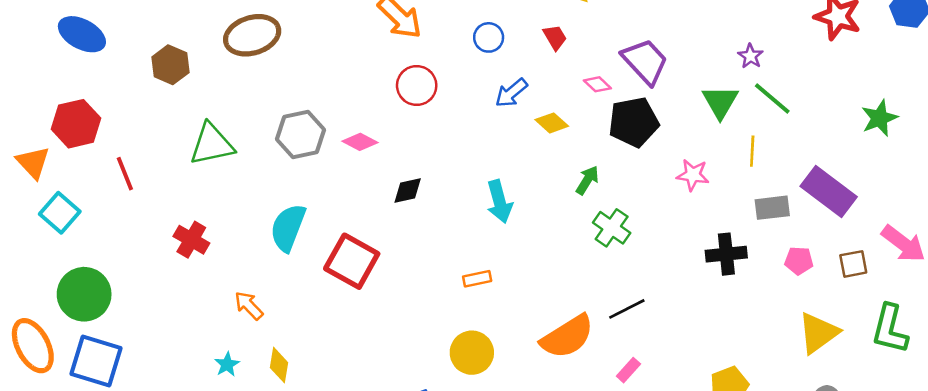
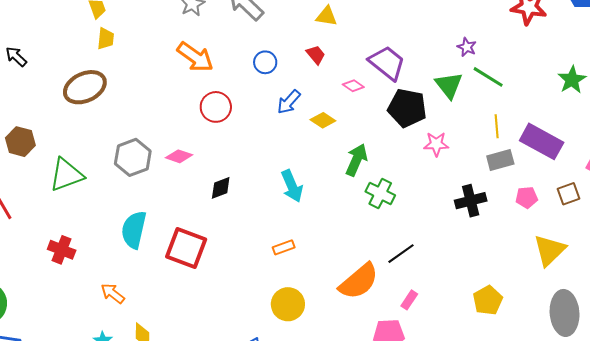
brown hexagon: (170, 65) -> (20, 142), moved
black pentagon: (634, 122) -> (407, 108), moved, turned 30
yellow line: (752, 151) -> (497, 126), moved
green arrow: (587, 180) -> (356, 160), size x1.4

